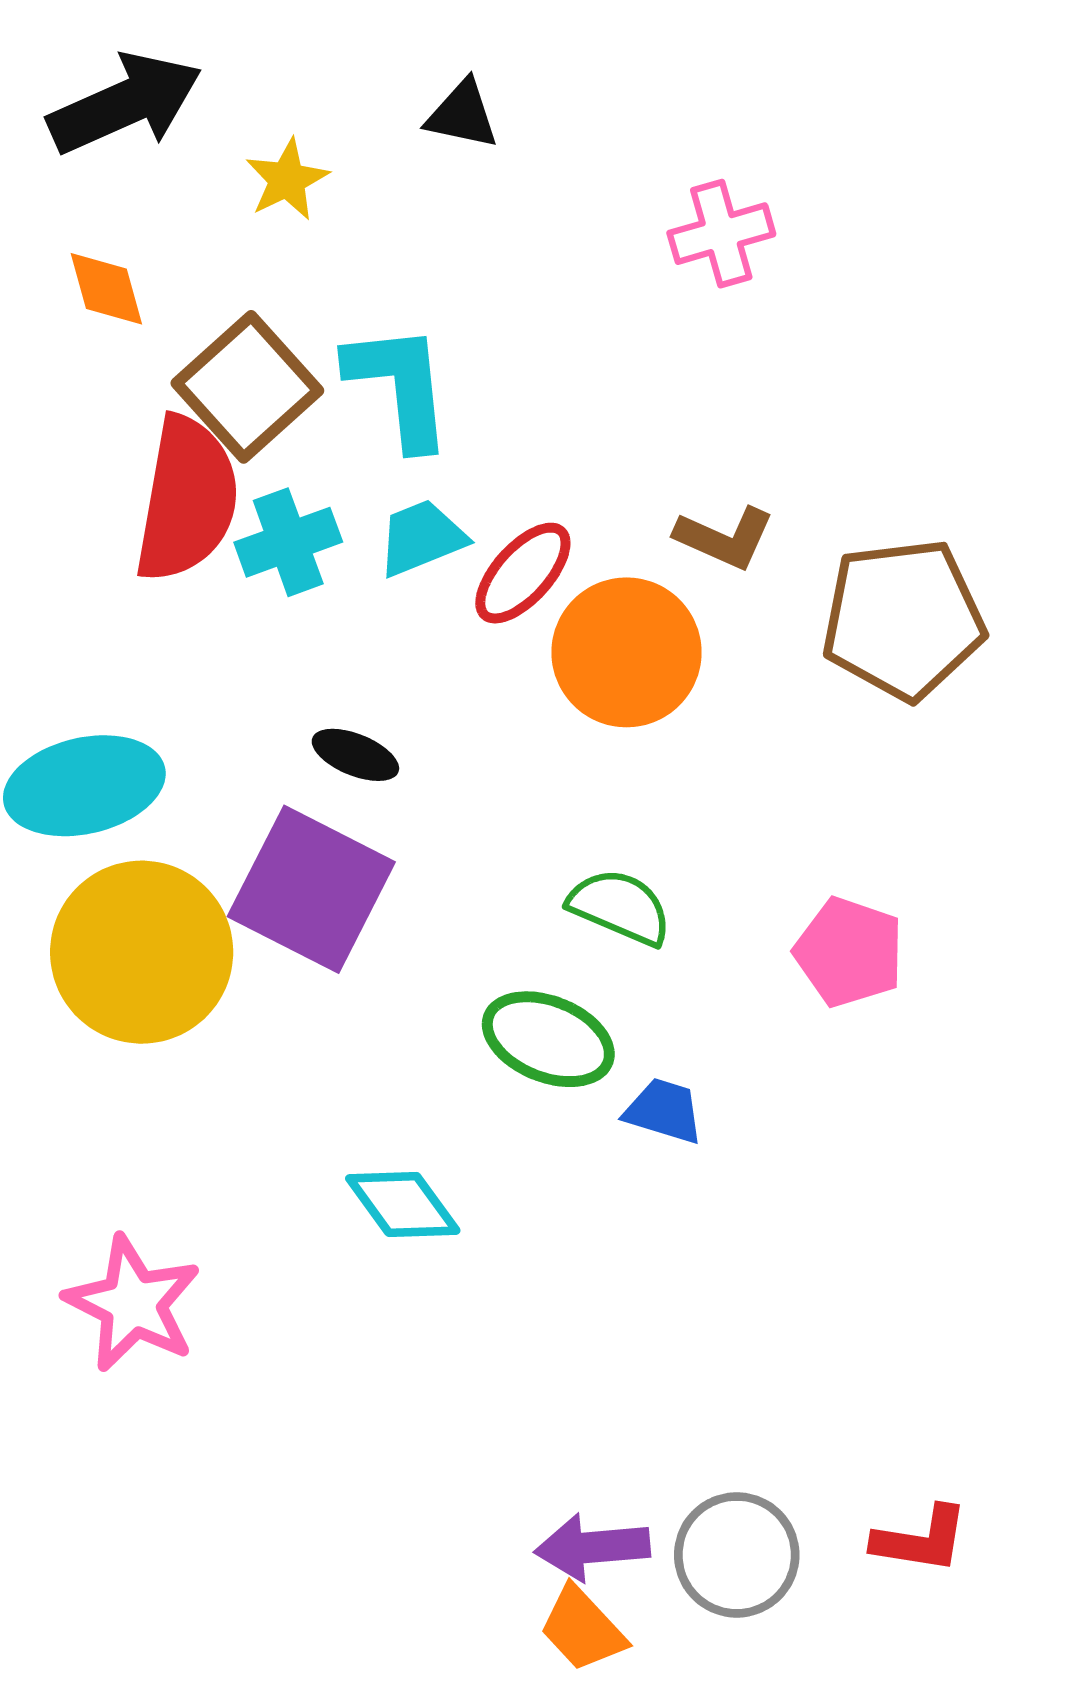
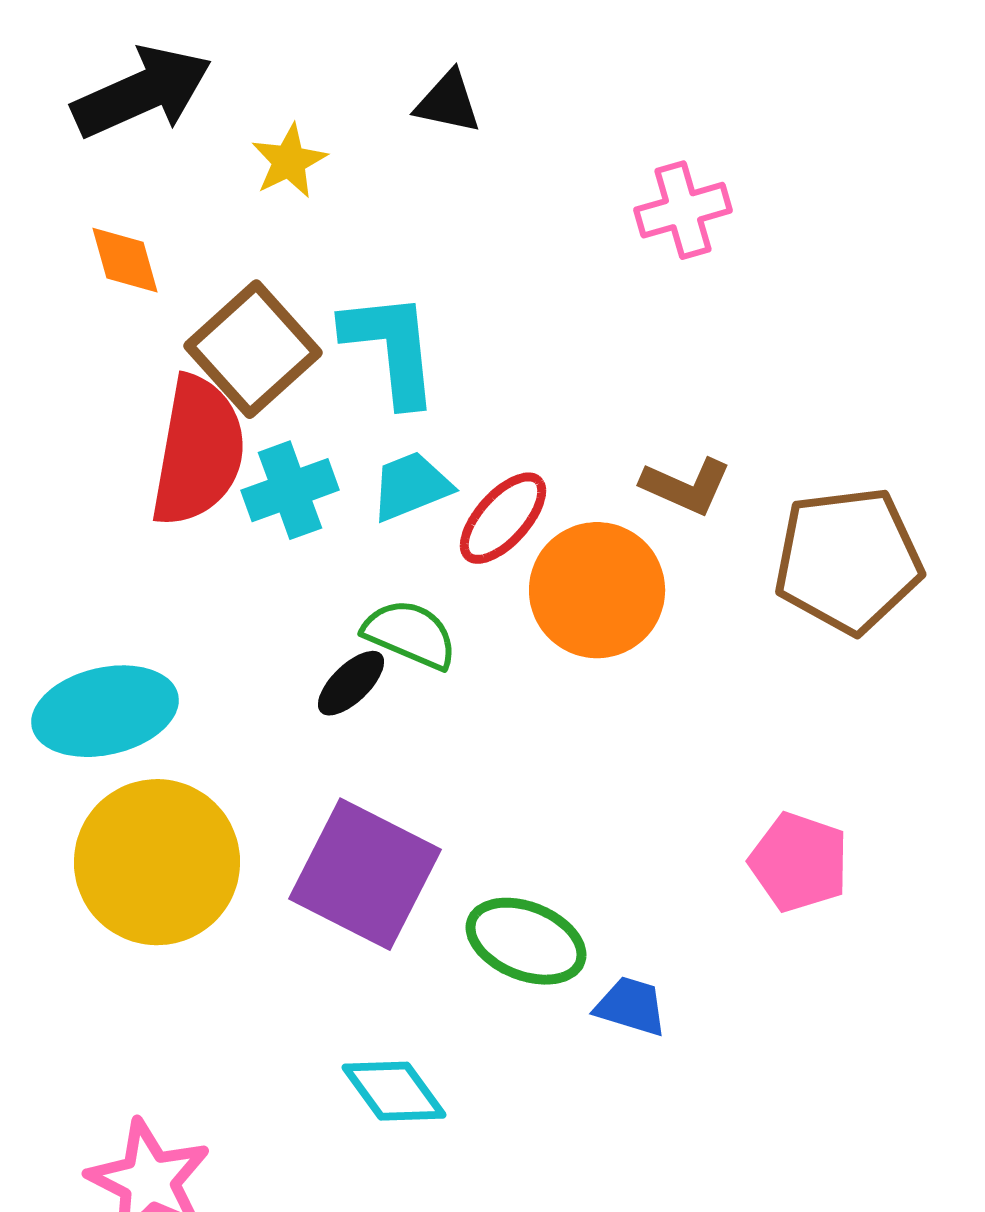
black ellipse: (355, 755) -> (351, 683), turned -66
purple square: (311, 889) -> (365, 874), moved
green semicircle: (620, 907) -> (410, 634), moved

